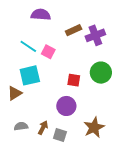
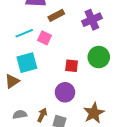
brown rectangle: (74, 30) -> (56, 15), moved
cyan line: (28, 46) -> (24, 33), turned -54

